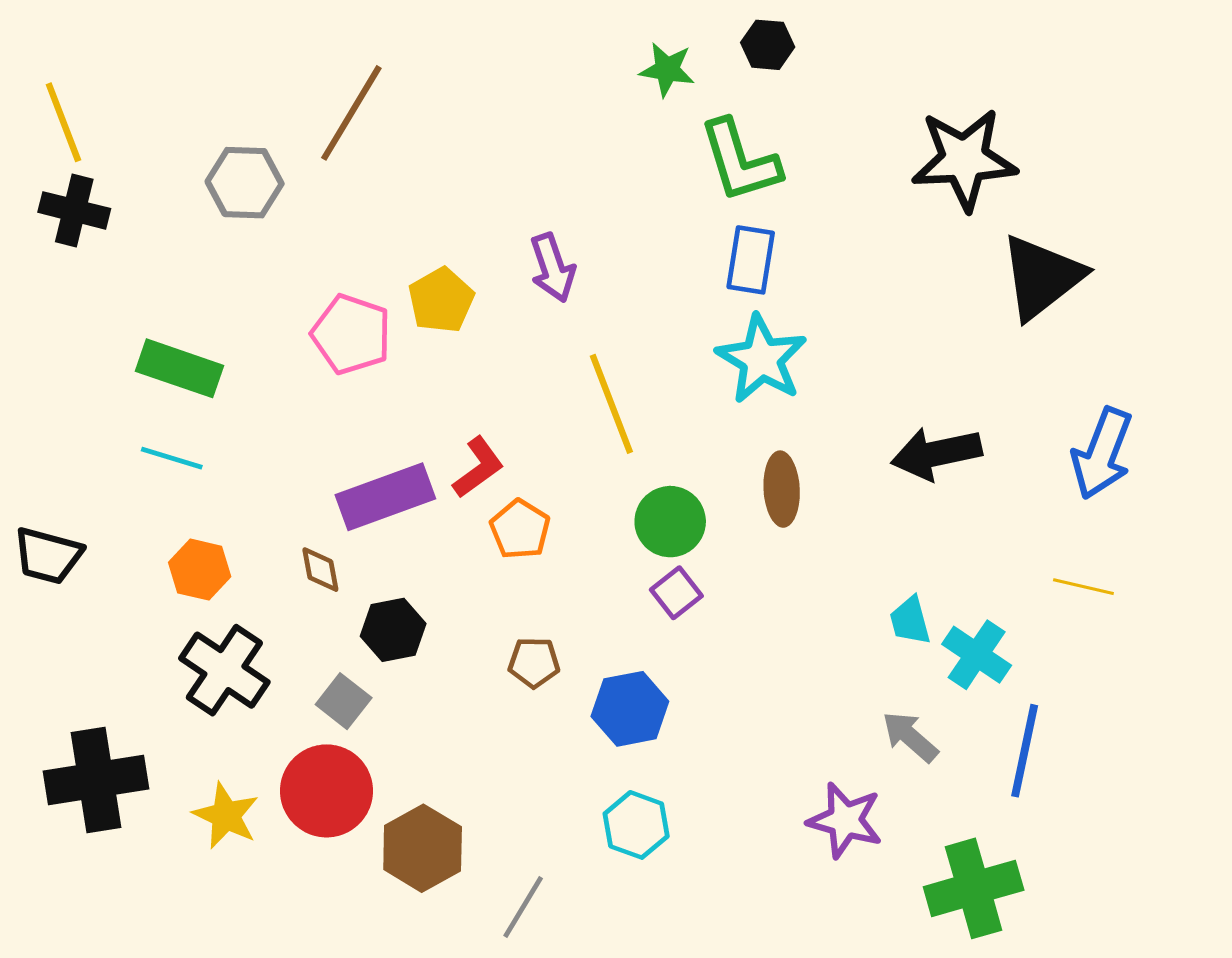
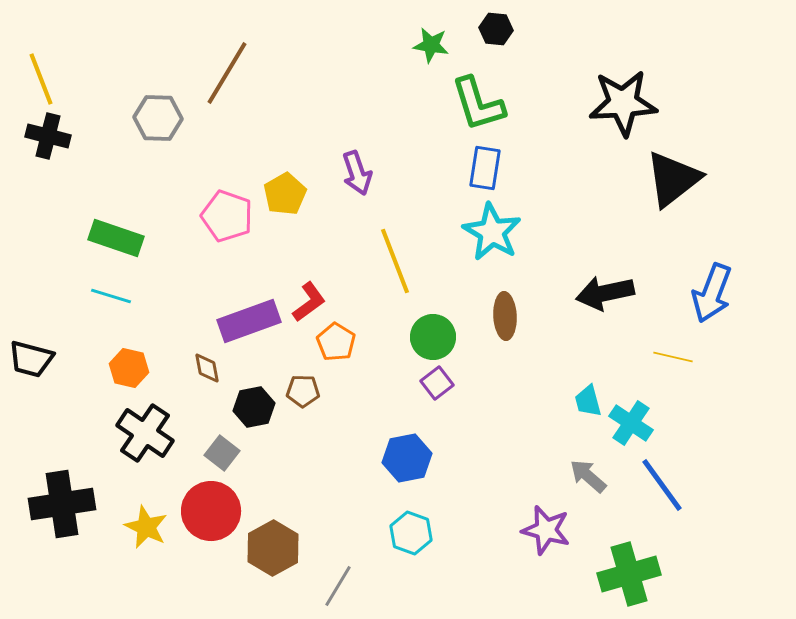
yellow line: (1083, 587) -> (673, 357), moved
brown pentagon: (534, 662) -> (303, 391), moved
blue line: (1025, 751) -> (662, 485), turned -48

